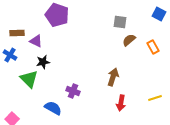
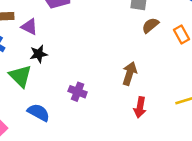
blue semicircle: (53, 108) -> (39, 112), moved

